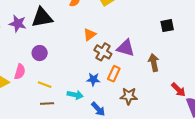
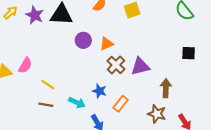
purple triangle: (126, 48) -> (140, 66), turned -42
purple circle: (40, 53) -> (83, 40), moved
orange rectangle: (114, 74) -> (121, 104), moved
brown star: (129, 96) -> (157, 114), moved

